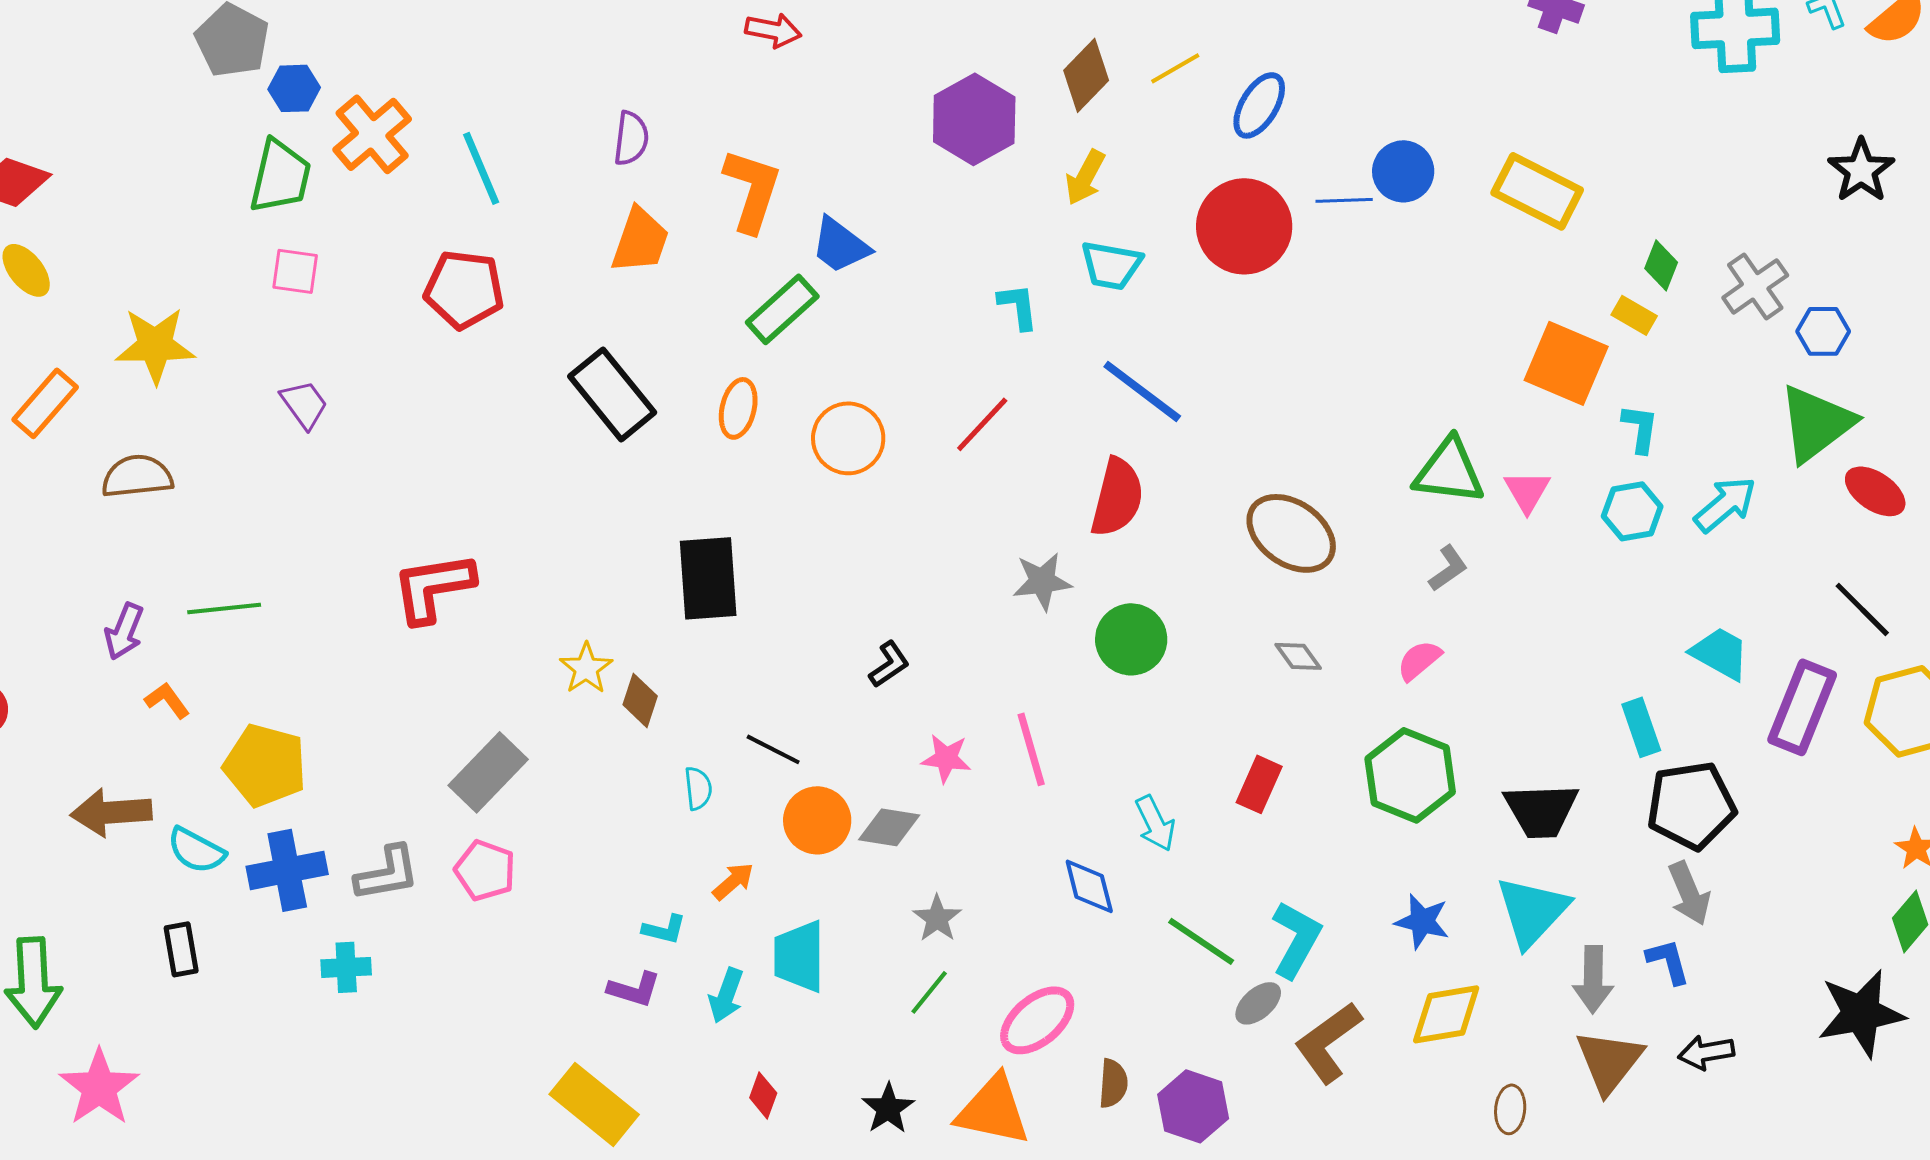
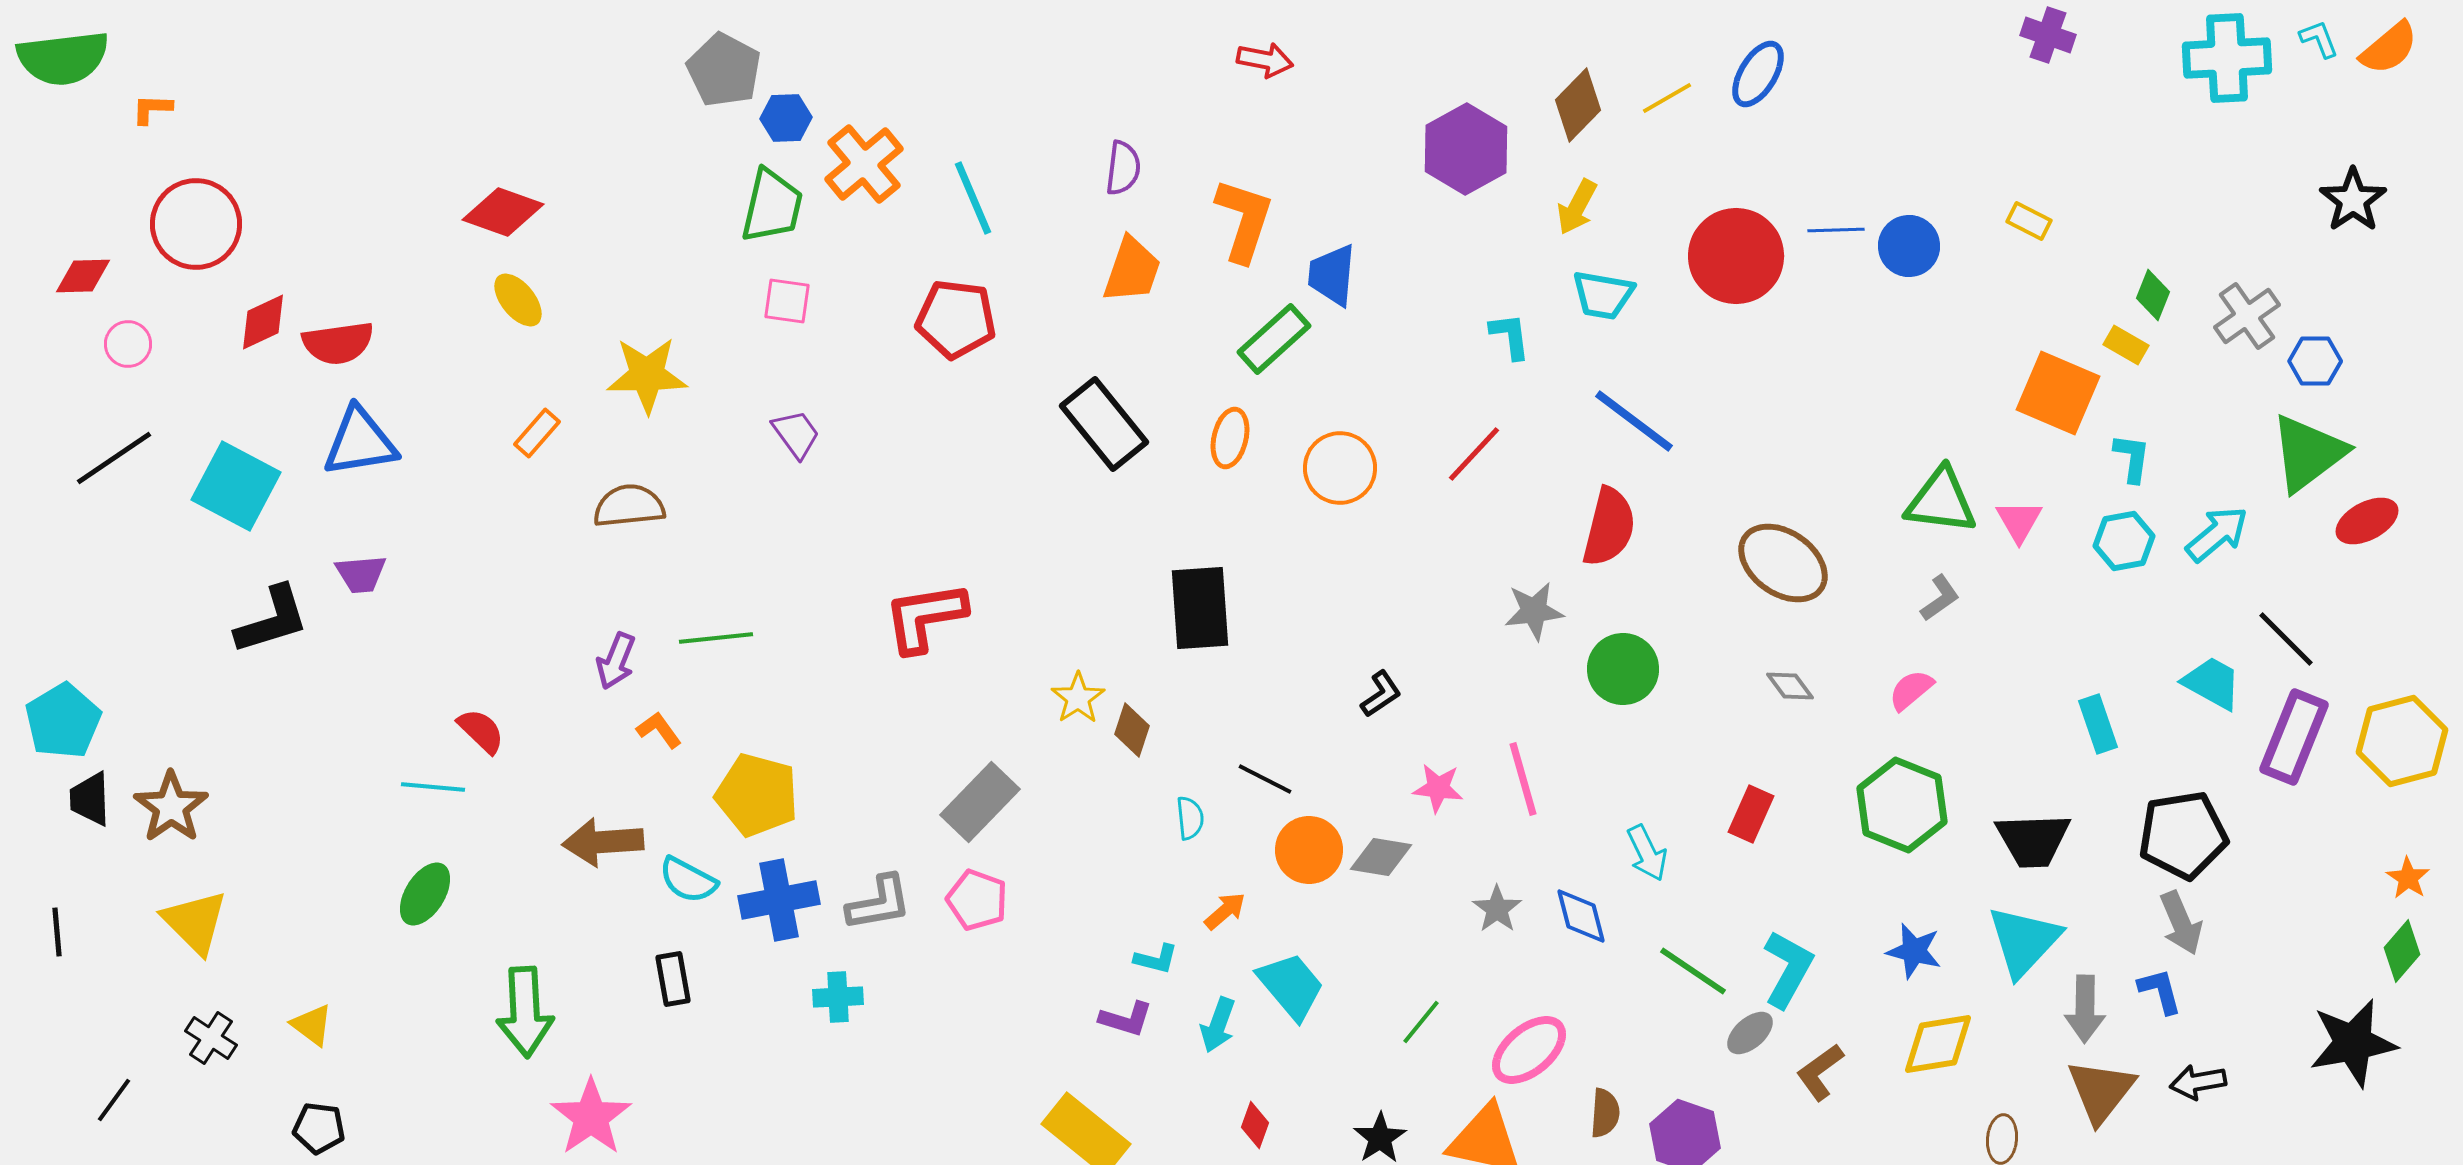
blue ellipse: (1259, 105) -> (1758, 74), moved
blue circle: (1403, 171) -> (1909, 246), moved
yellow rectangle: (1537, 191) -> (2029, 221), size x0.5
blue trapezoid: (840, 245) -> (1332, 275), turned 58
orange rectangle: (45, 403) -> (537, 433), size x0.7
red ellipse: (1875, 491) -> (2367, 521), turned -62
black line: (1862, 609) -> (2286, 639), moved
cyan rectangle: (1641, 727) -> (2098, 724), moved
gray star: (937, 918) -> (1497, 909), moved
cyan trapezoid: (799, 956) -> (1291, 986), turned 140
brown L-shape: (1328, 1042) -> (1820, 1072), size x0.7

